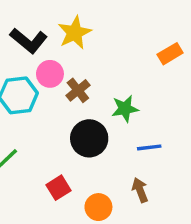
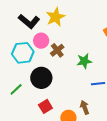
black circle: (89, 138) -> (41, 78), moved
brown arrow: (140, 190) -> (85, 107), moved

